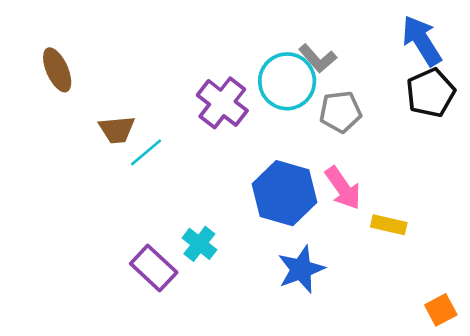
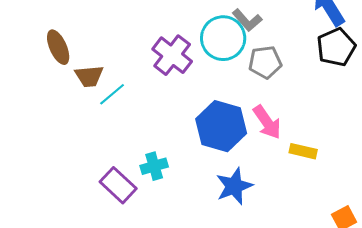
brown ellipse: (57, 70) -> (58, 47), moved
cyan cross: (199, 244) -> (154, 166), turned 36

